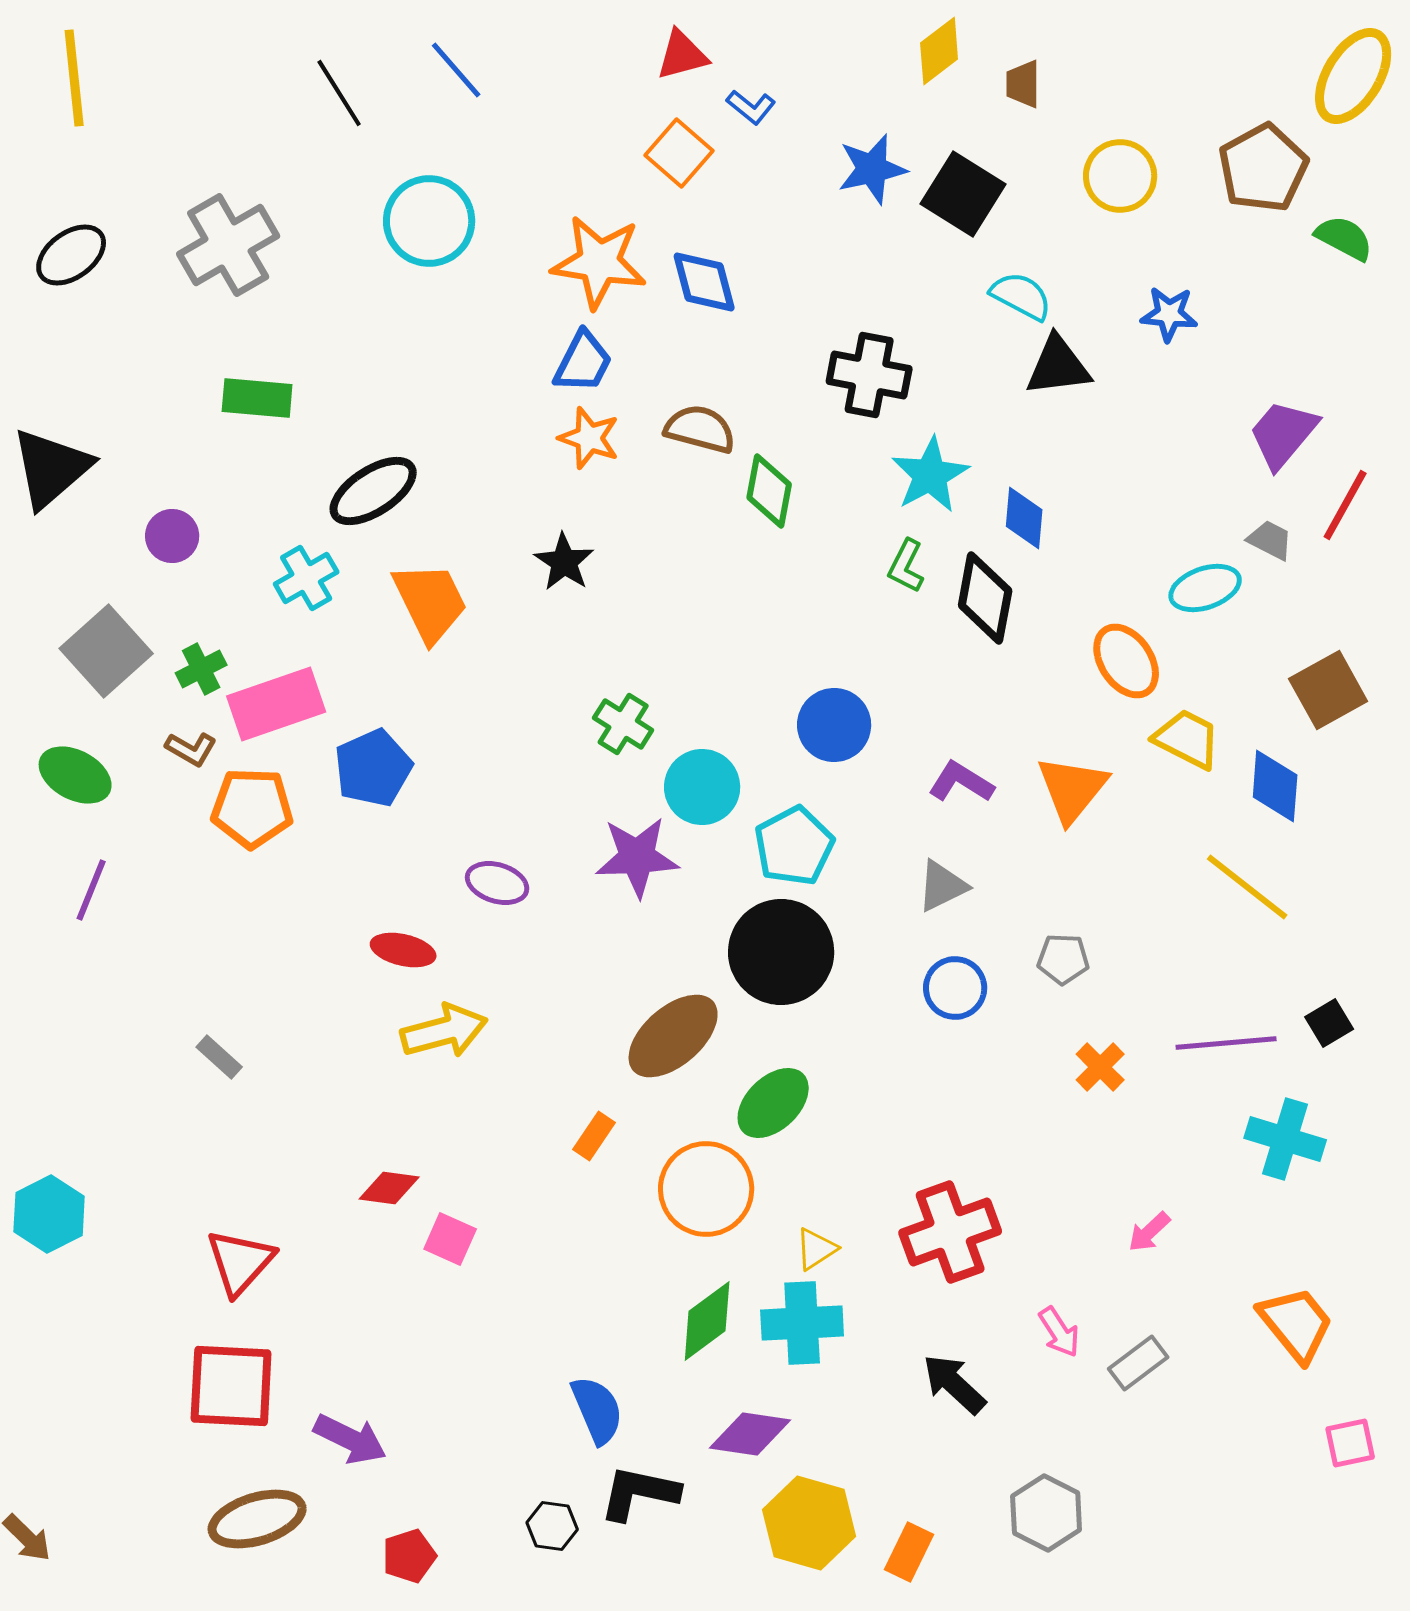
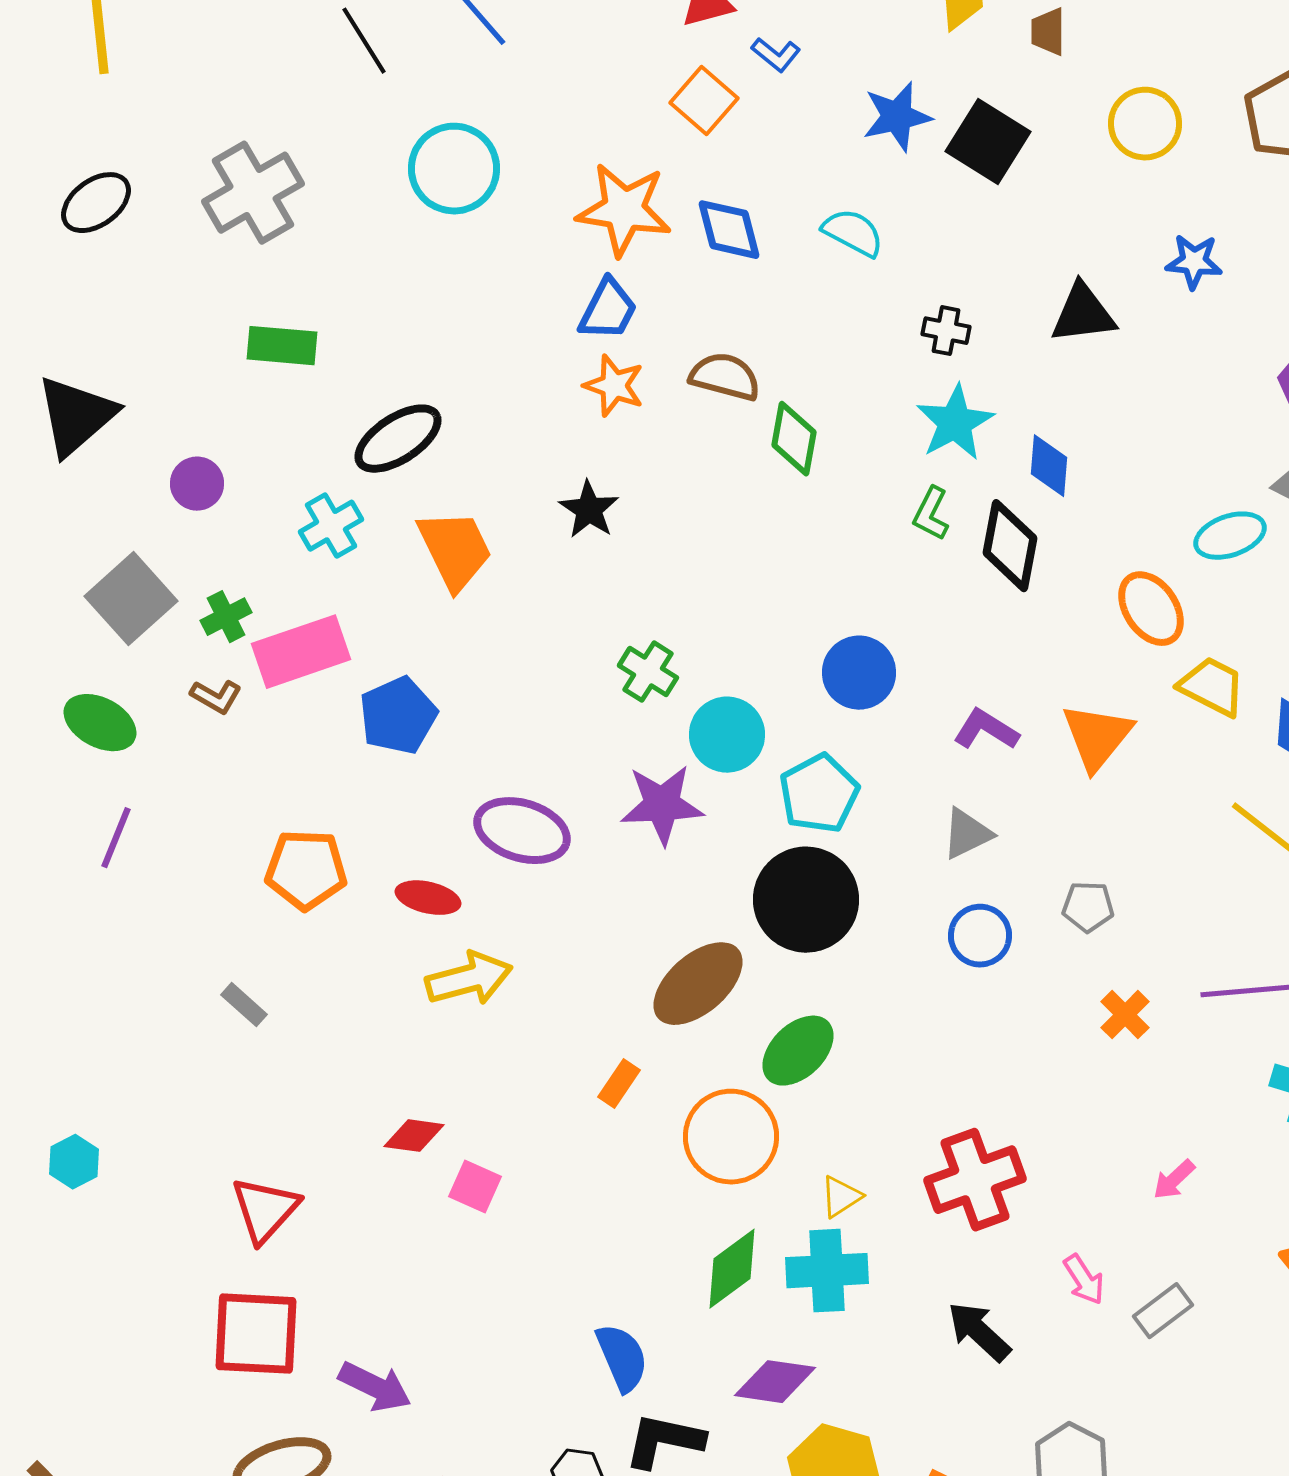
cyan semicircle: (1021, 296) -> (853, 233), moved
black cross: (869, 375) -> (946, 331), moved, size x0.6
orange pentagon: (252, 808) -> (306, 870), moved
purple ellipse: (497, 883) -> (522, 831), size x1.5
cyan hexagon: (49, 1214) -> (74, 1162), size x0.7

